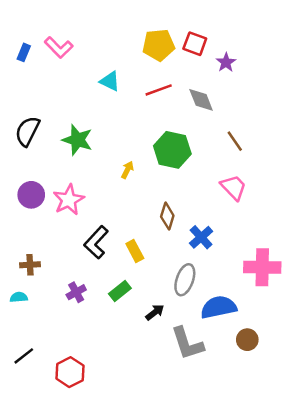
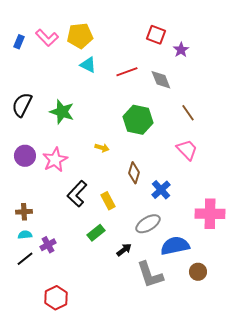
yellow pentagon: (159, 45) -> (80, 36), moved
yellow arrow: (127, 170) -> (102, 148), moved, turned 80
gray ellipse: (185, 280) -> (148, 224), turned 40
purple cross: (76, 292) -> (48, 245), moved
cyan semicircle: (19, 297) -> (25, 235), moved
black line: (24, 356) -> (25, 259), moved

